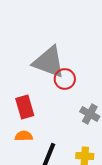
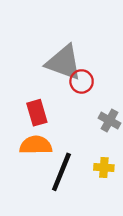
orange semicircle: (24, 136) -> (36, 145), size x1.6

